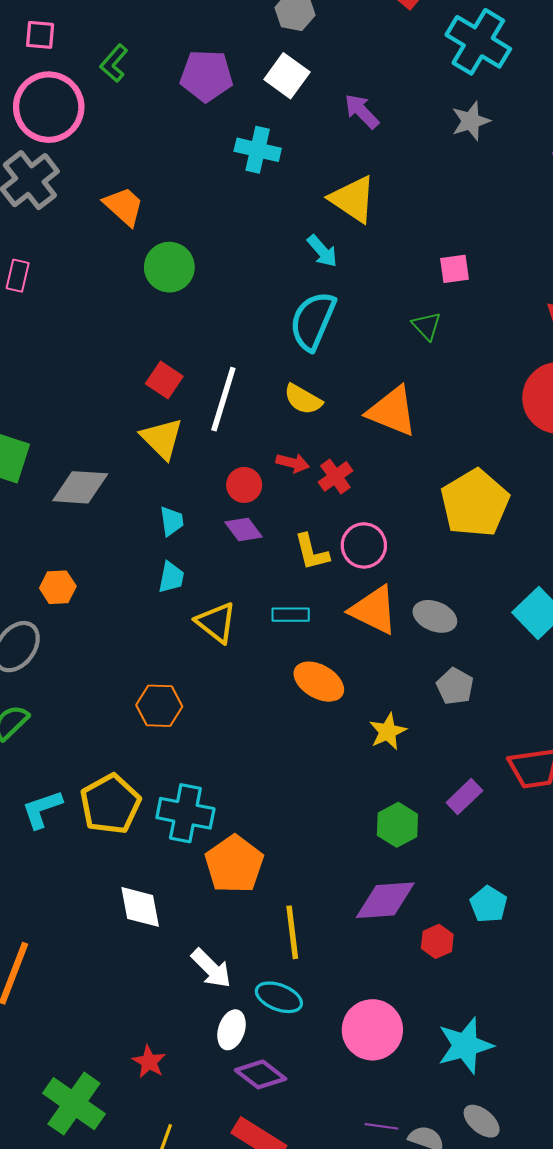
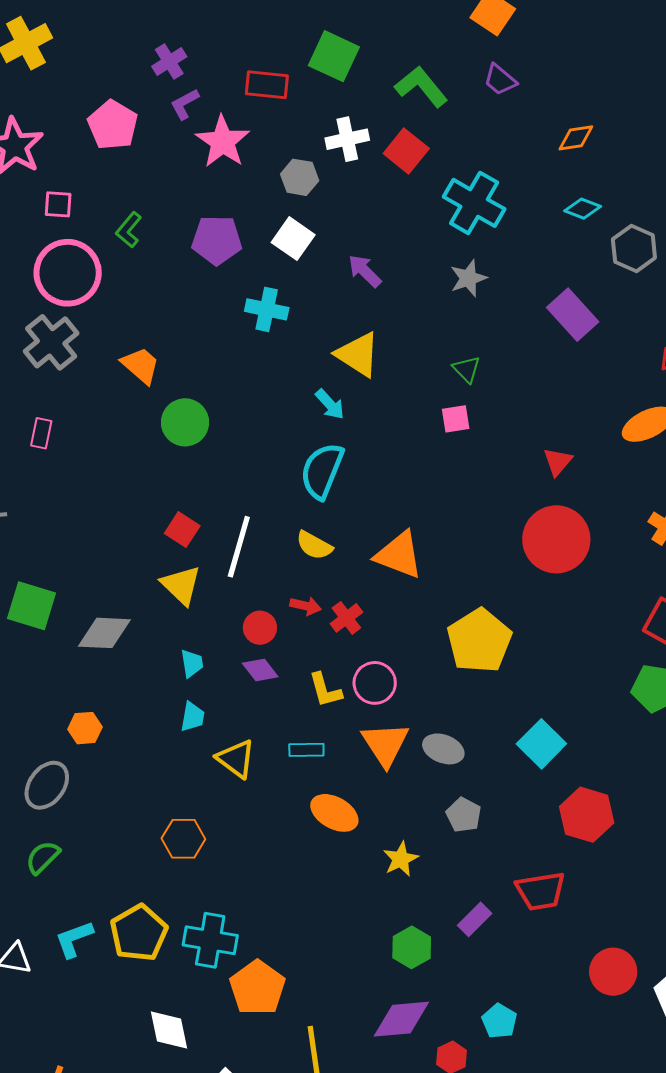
green triangle: (427, 326) -> (467, 369), moved
orange triangle: (374, 610) -> (385, 744), turned 32

